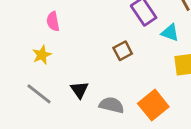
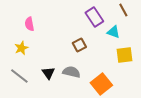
gray semicircle: (112, 105) -> (71, 72), moved

